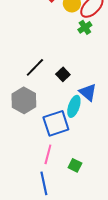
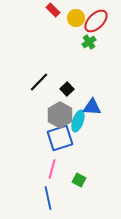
blue triangle: (88, 92) -> (92, 107), turned -36
gray hexagon: (24, 100) -> (60, 115), moved

